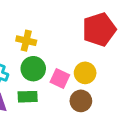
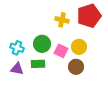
yellow cross: (26, 41) -> (62, 20), moved

